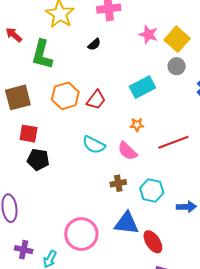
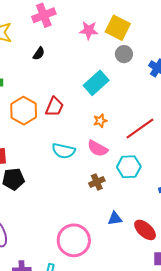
cyan hexagon: (152, 190) -> (129, 167), moved
blue triangle: (127, 223) -> (115, 219), size x0.6

